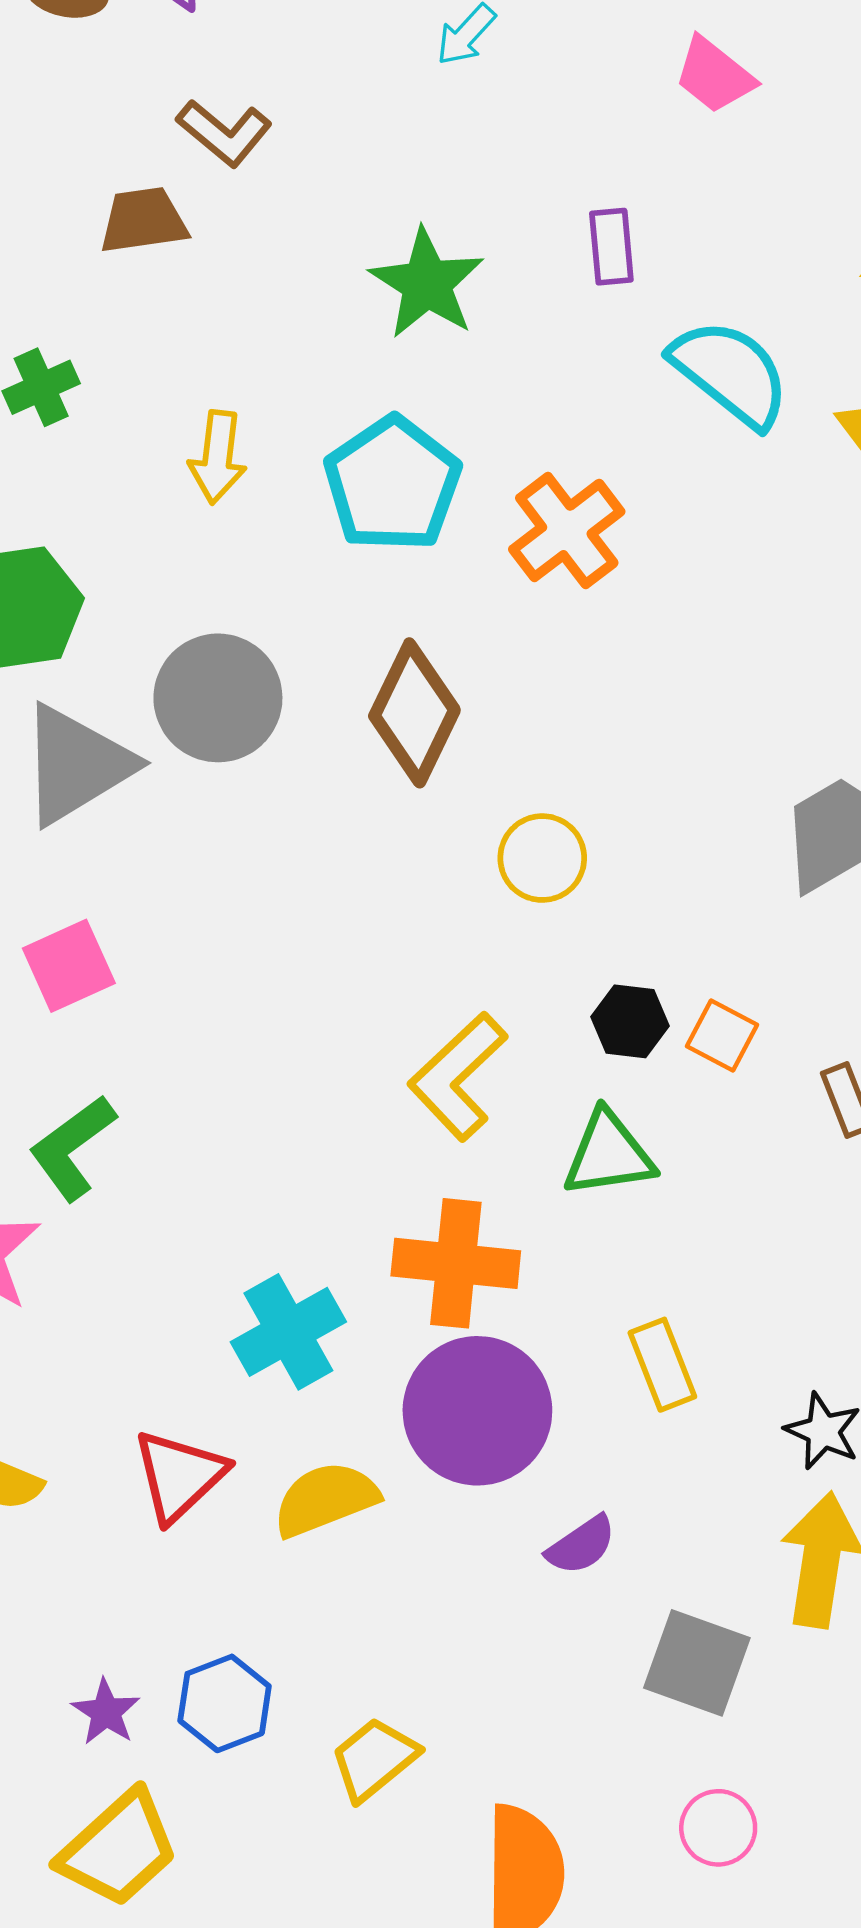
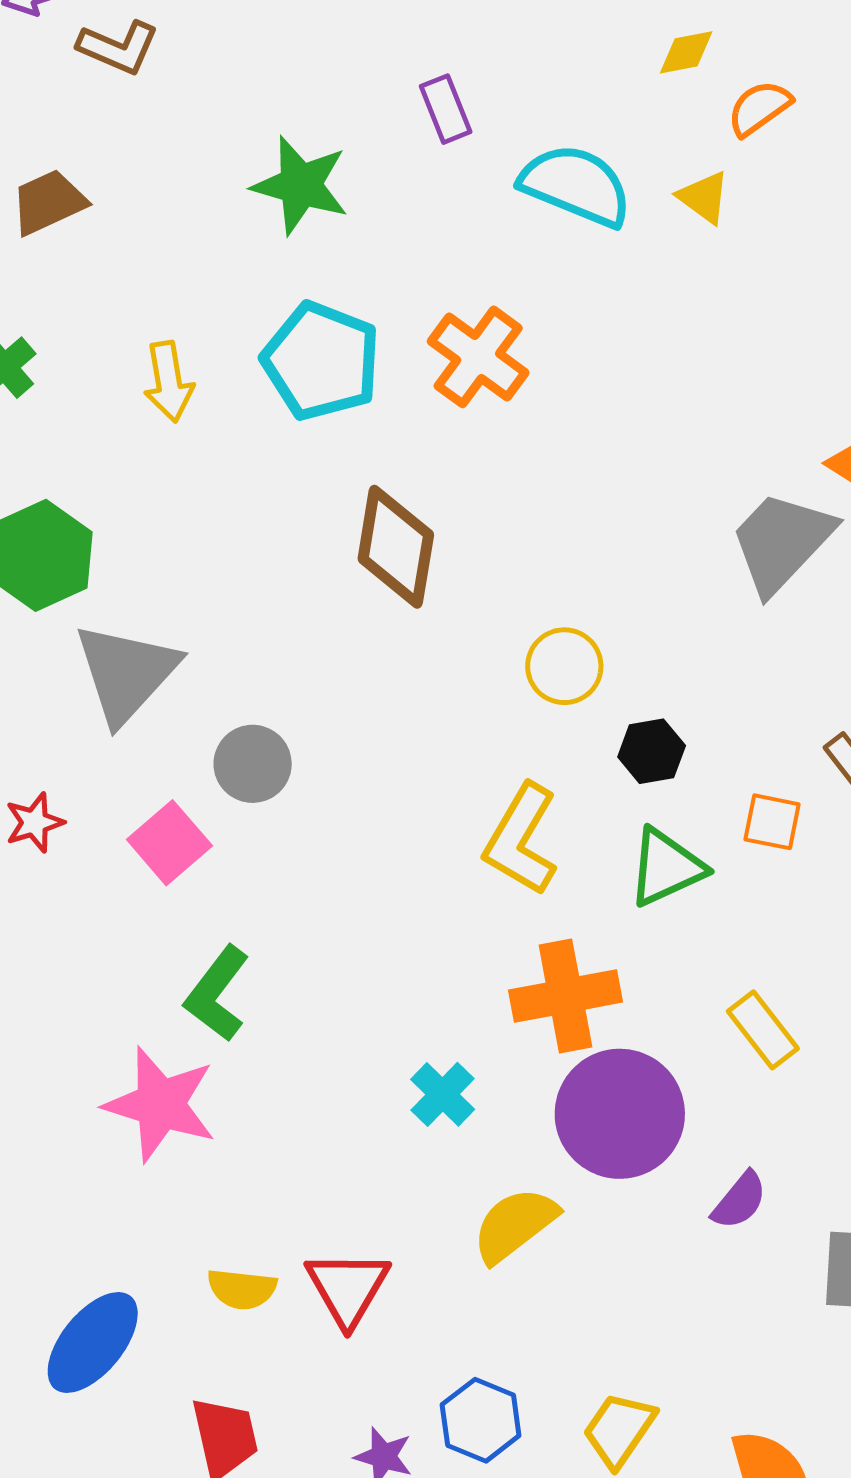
brown L-shape: (224, 133) -> (118, 47), moved
gray circle: (218, 698) -> (253, 764), moved, size x0.7
yellow circle: (542, 858) -> (564, 666), moved
orange square: (722, 1036) -> (772, 822), moved
cyan cross: (288, 1332) -> (443, 1094), size x0.7
red triangle: (179, 1476) -> (348, 1288), moved

